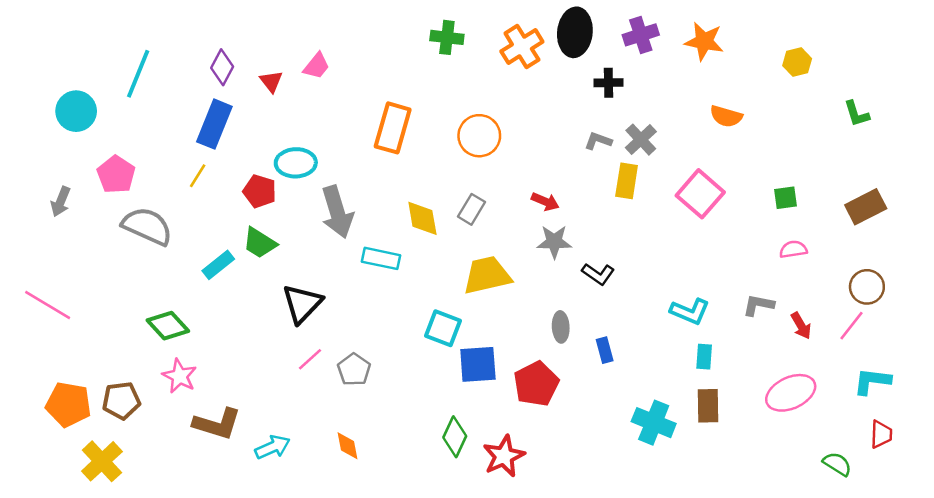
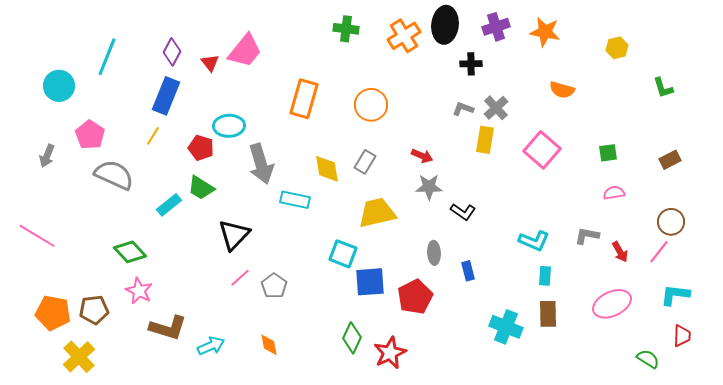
pink trapezoid: (316, 66) -> (245, 51), size x1.6
brown rectangle: (866, 207) -> (670, 160), size x0.7

